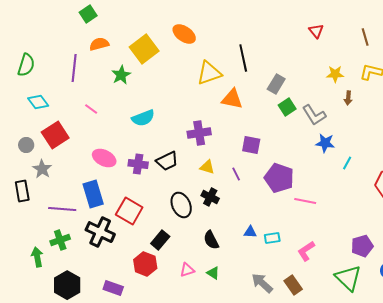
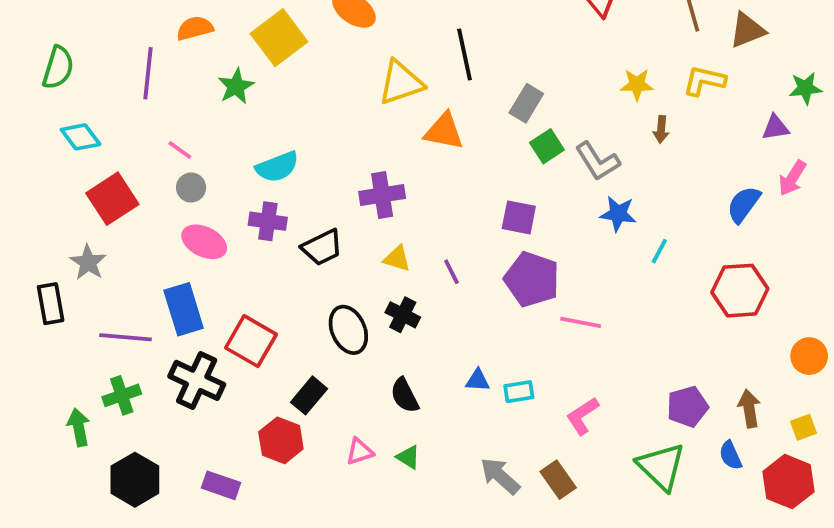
gray circle: (26, 145) -> (191, 187), moved
purple square: (251, 145) -> (519, 217), moved
purple cross: (138, 164) -> (268, 221), moved

